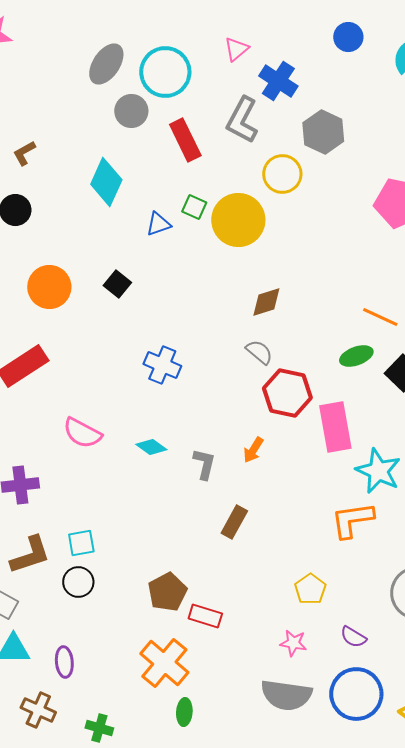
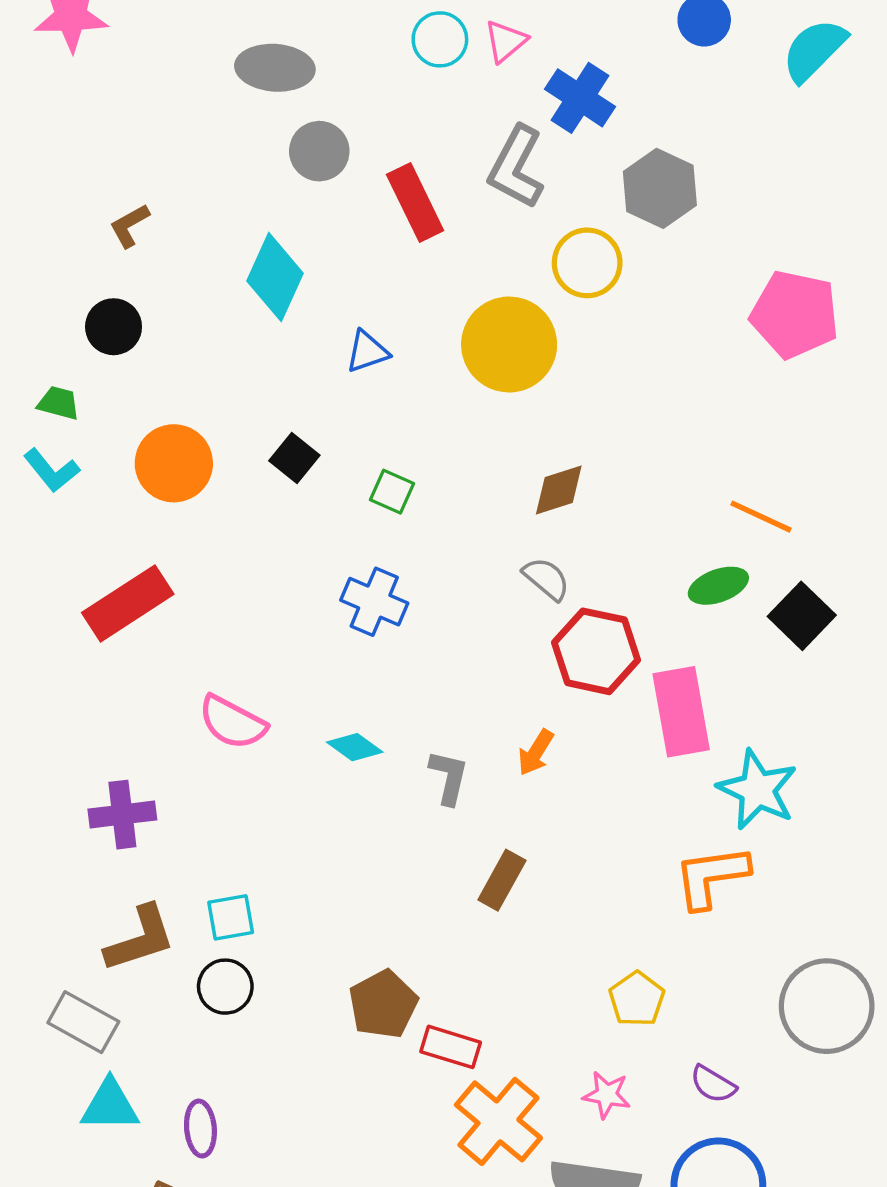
gray ellipse: (106, 64) -> (275, 68), turned 60
cyan circle: (165, 72) -> (440, 39), moved, size x0.6
green square: (194, 207) -> (392, 492), moved
orange cross: (164, 663) -> (498, 1121), moved

